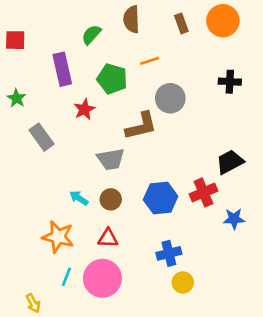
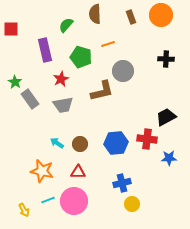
green star: (17, 98) -> (15, 82), moved
gray trapezoid: (111, 159) -> (63, 105), moved
red cross: (204, 192) -> (147, 139), turned 30
cyan line: (66, 277) -> (48, 200), turned 48
yellow arrow: (33, 303) -> (24, 210), moved

